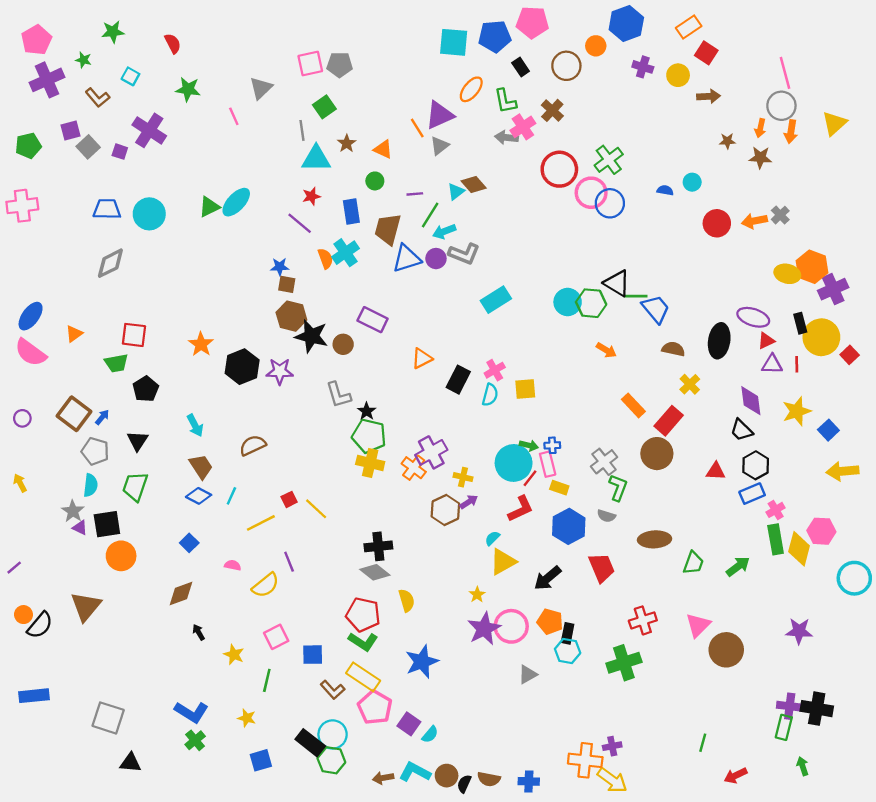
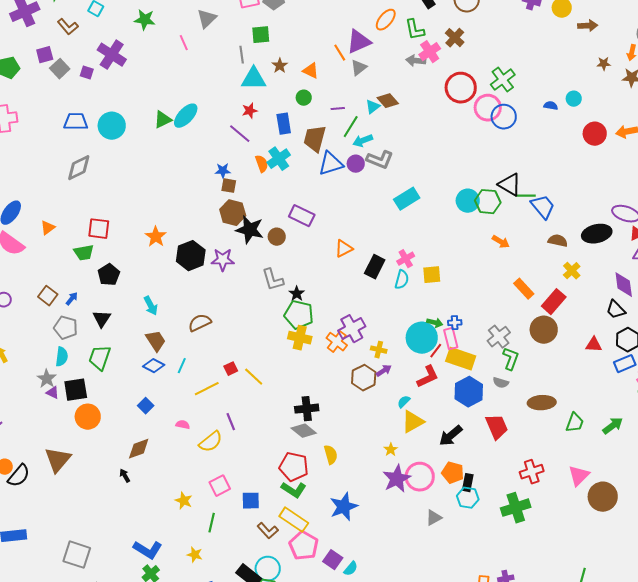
green square: (324, 107) -> (261, 35), turned 30
black ellipse: (719, 341) -> (597, 234), turned 68
brown square: (74, 414) -> (48, 296), size x0.7
yellow rectangle: (559, 488) -> (461, 359), size x1.8
black arrow: (199, 632) -> (125, 476), moved

